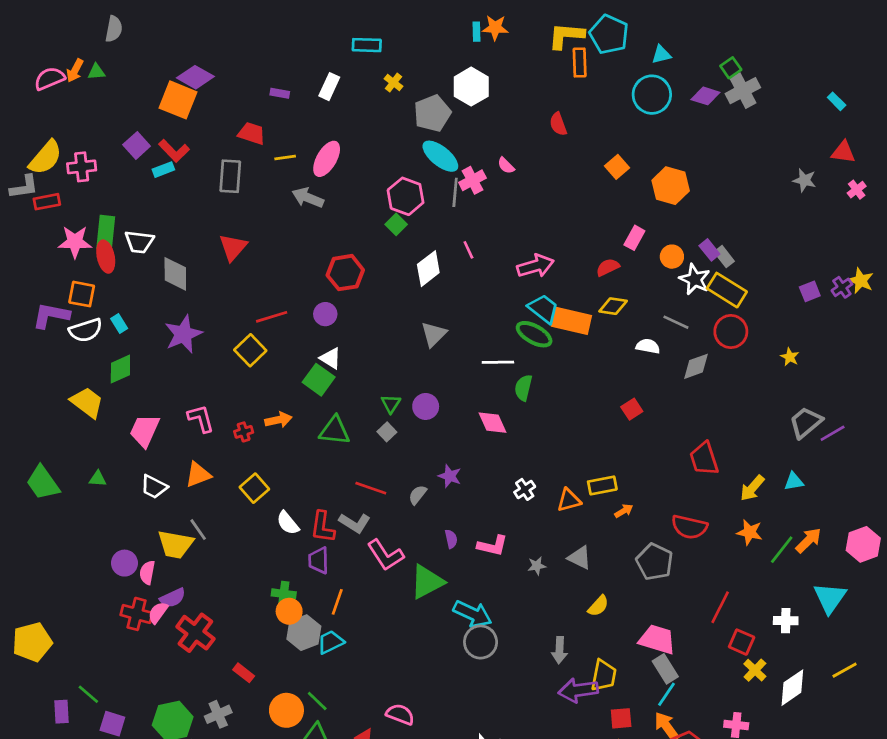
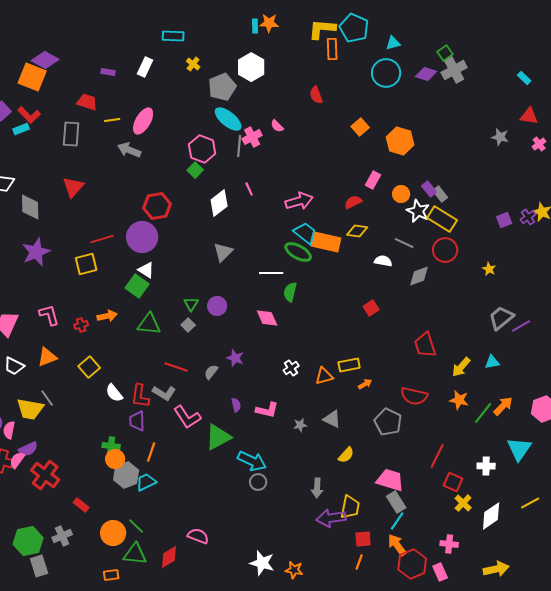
purple circle: (325, 314) -> (142, 237), size x1.8
yellow square: (250, 350) -> (86, 264), turned 30
gray circle: (481, 642) -> (258, 482), size x0.7

